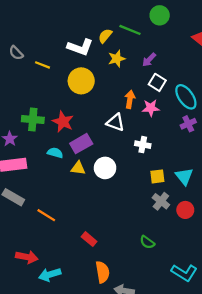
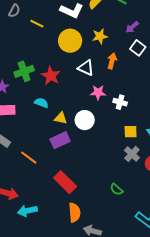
gray semicircle: (16, 53) -> (14, 11), turned -112
yellow star: (117, 59) -> (100, 36), moved
pink star: (151, 108) -> (98, 92), moved
green cross: (33, 120) -> (24, 71), turned -30
white triangle: (116, 122) -> (86, 68), moved
purple rectangle: (81, 144) -> (60, 140), moved
red rectangle: (89, 239) -> (65, 182), size x1.6

